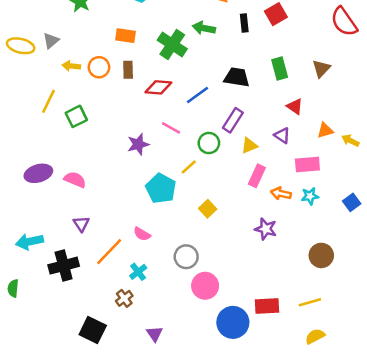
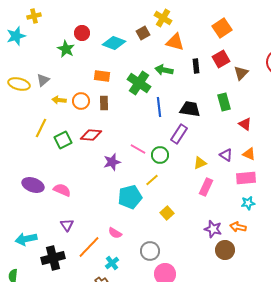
brown triangle: (321, 68) -> (241, 73), moved
red diamond: (158, 87) -> (91, 135), moved
blue line: (198, 95) -> (159, 107), moved, turned -60
red triangle: (295, 106) -> (245, 124), moved
purple rectangle: (233, 120) -> (179, 134), moved
orange triangle: (325, 130) -> (249, 154), moved, turned 40
green circle: (209, 143) -> (160, 155), moved
purple ellipse: (38, 173) -> (33, 185), turned 35
cyan pentagon: (161, 188) -> (130, 197), turned 30
orange arrow: (281, 194) -> (238, 227), moved
brown circle: (321, 255) -> (225, 250), moved

